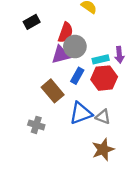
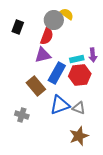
black rectangle: (32, 22) -> (18, 27), turned -40
gray circle: (75, 47) -> (54, 20), moved
blue rectangle: (77, 76) -> (57, 73), size x1.5

